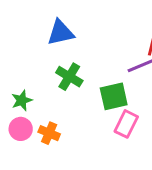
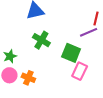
green square: (114, 96) -> (71, 53), turned 36

